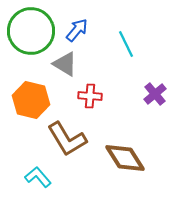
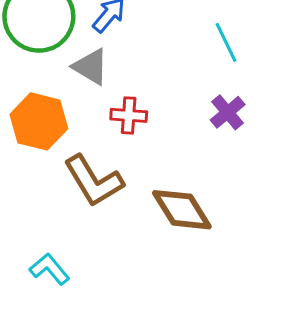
cyan line: (126, 44) -> (226, 42), moved
cyan L-shape: (38, 177) -> (50, 269), moved

